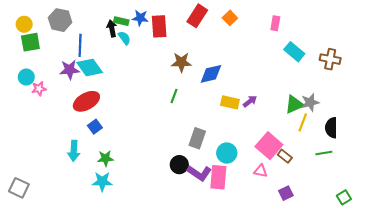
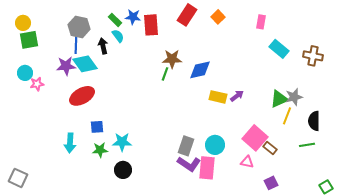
gray hexagon: (60, 20) -> (79, 27), moved
green rectangle: (121, 21) -> (115, 20), turned 32
black arrow: (112, 28) -> (103, 46), moved
green line: (174, 96) -> (165, 74), moved
blue square: (95, 127) -> (97, 127), moved, turned 32
gray rectangle: (197, 138) -> (186, 146), moved
black circle: (179, 165) -> (123, 170), moved
cyan star: (102, 182) -> (122, 142), moved

